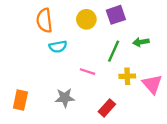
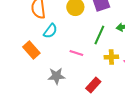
cyan semicircle: (58, 47) -> (50, 31), turned -42
orange rectangle: (20, 100) -> (31, 50), moved, turned -54

